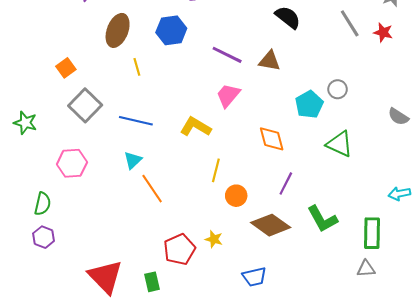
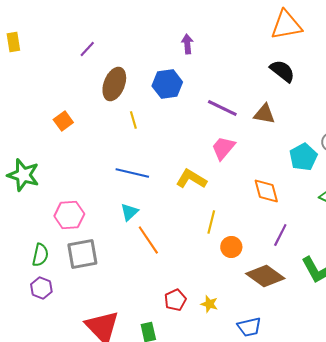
gray square: (85, 105) -> (82, 254), moved, turned 36
green star: (25, 123) -> (23, 175), size x1.4
yellow star: (214, 239) -> (209, 304), moved
red pentagon: (179, 249) -> (175, 300), size x0.7

